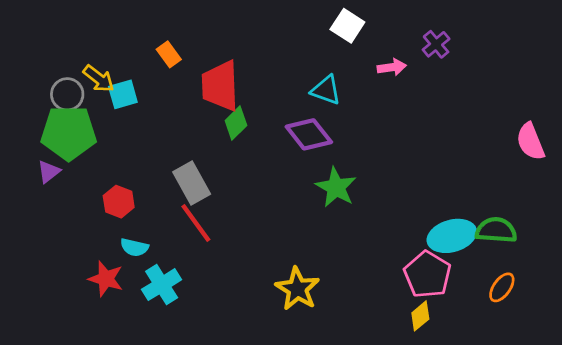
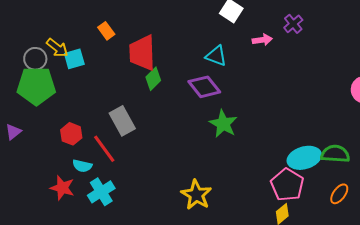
purple triangle: (49, 172) -> (13, 132), moved
red line: (196, 223) -> (104, 149), moved

